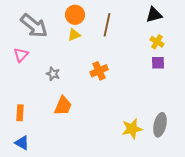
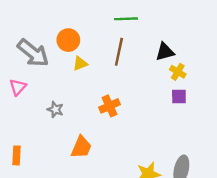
orange circle: (75, 15) -> (68, 40), moved
black triangle: (154, 15) -> (165, 52), moved
orange trapezoid: (63, 106) -> (81, 147), moved

